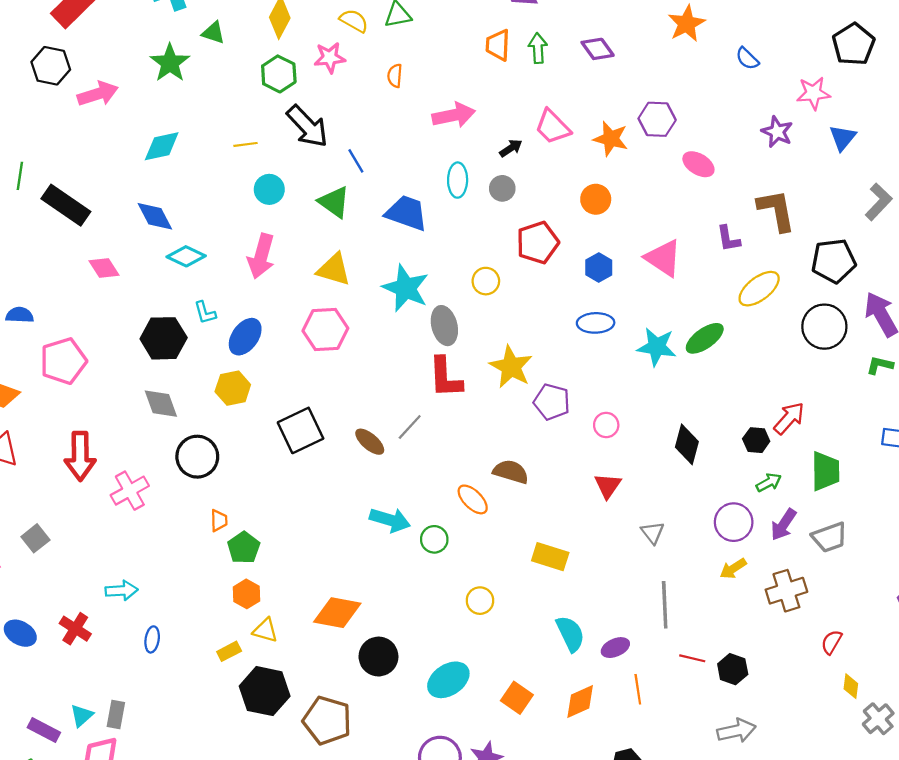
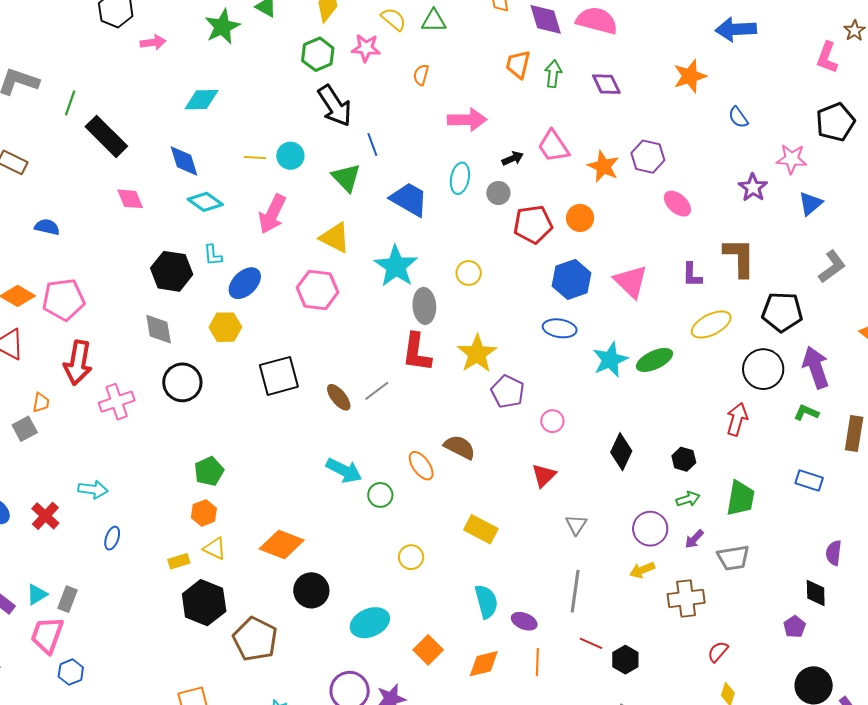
pink arrow: (98, 94) -> (153, 42), size x0.7
yellow line: (246, 144) -> (255, 157), moved
red pentagon: (538, 243) -> (533, 224), moved
blue hexagon: (599, 268) -> (572, 279), size x1.5
cyan star: (657, 347) -> (610, 360), turned 30
pink pentagon: (63, 361) -> (63, 300), moved
red arrow: (789, 418) -> (737, 419), moved, turned -36
orange trapezoid: (219, 520) -> (41, 403), moved
purple arrow: (783, 525) -> (694, 539), size x0.7
purple ellipse: (615, 648) -> (524, 621), turned 35

